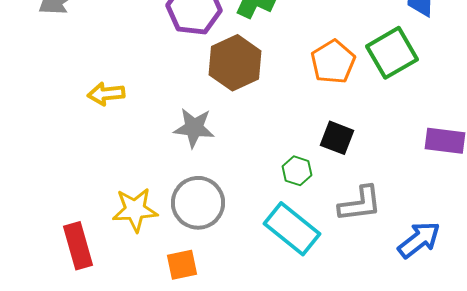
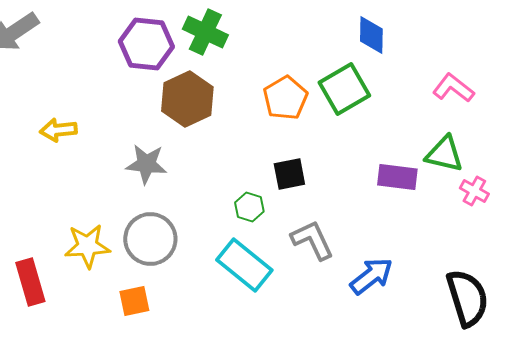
black square: (337, 138) -> (289, 174), turned -32
gray L-shape: (360, 204) -> (312, 240), turned -108

